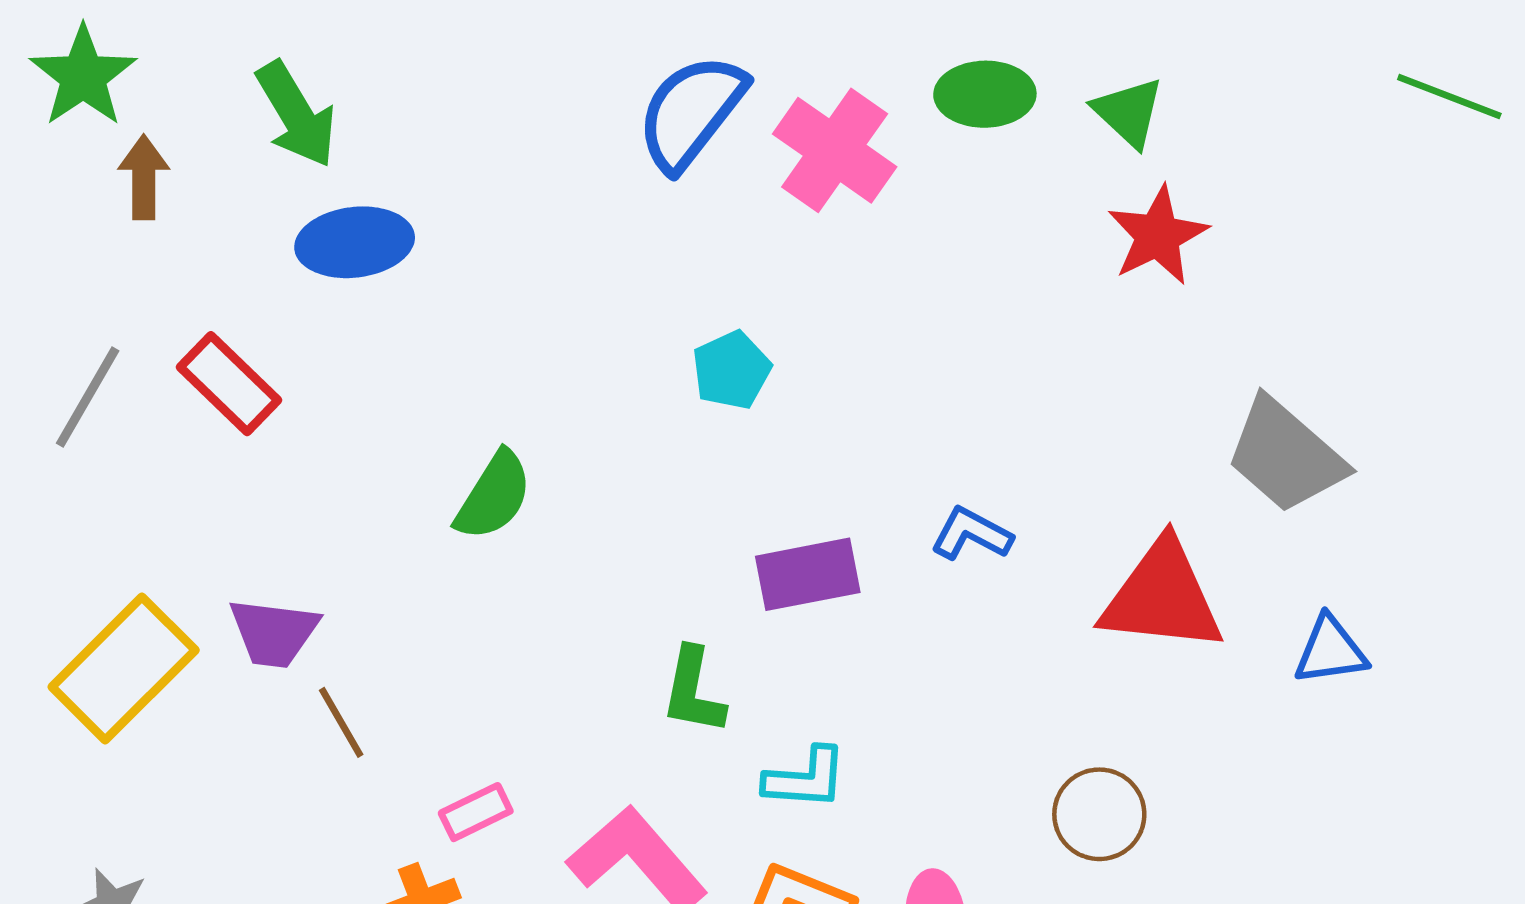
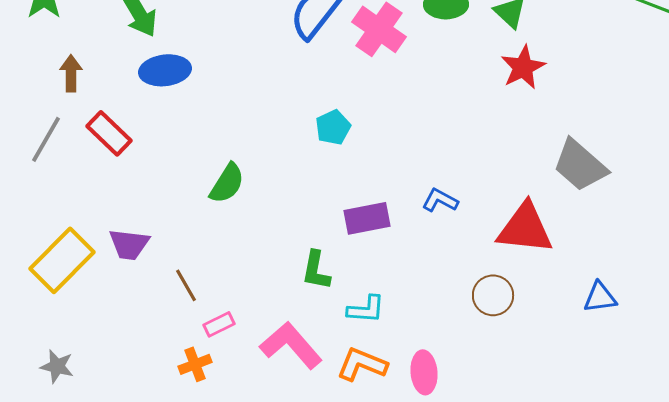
brown arrow: (144, 177) -> (71, 73), moved
blue triangle: (1330, 651) -> (600, 297), moved
brown line: (341, 722) -> (186, 285), moved
brown circle: (1099, 814) -> (493, 295), moved

